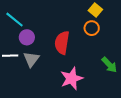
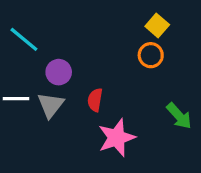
purple circle: (27, 37) -> (59, 72), moved
red semicircle: (62, 43) -> (95, 100), moved, size x0.6

